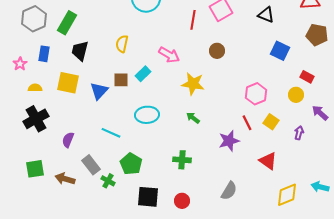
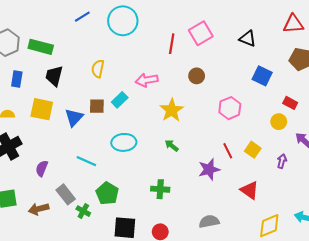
green rectangle: (67, 23) -> (41, 47), turned 75
pink arrow: (169, 55) -> (147, 80), turned 140
yellow star: (193, 84) -> (172, 110), turned 30
pink hexagon: (256, 94) -> (230, 108), moved
brown arrow: (65, 179) -> (39, 209), turned -30
gray semicircle: (229, 191) -> (209, 221), turned -132

